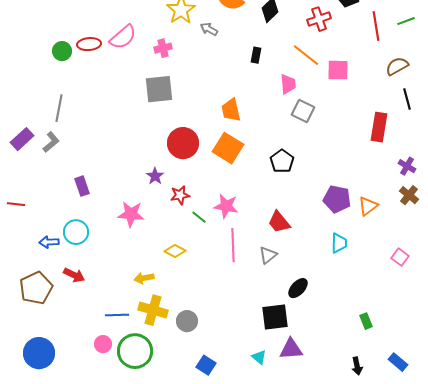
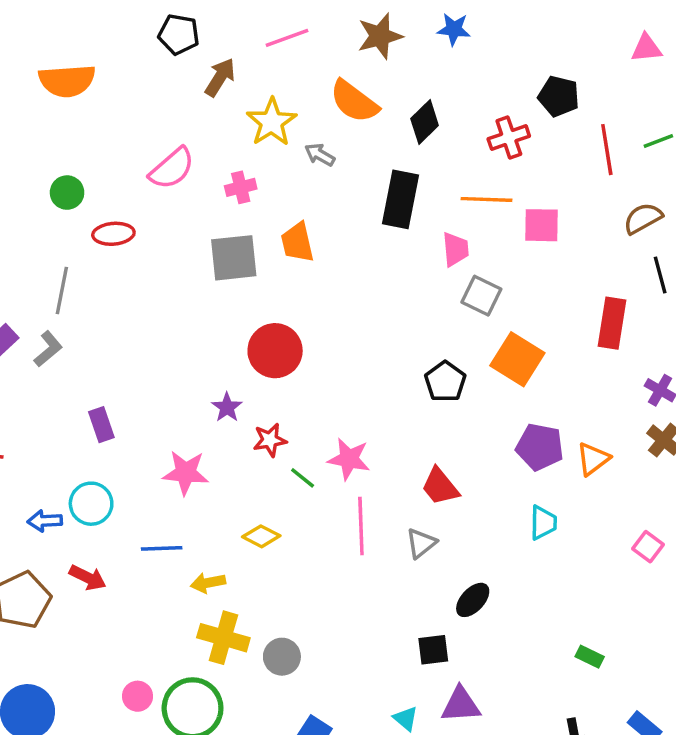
red ellipse: (89, 44) -> (113, 234), moved
black rectangle: (256, 55) -> (401, 199), size x2.0
orange line: (306, 55) -> (486, 199), turned -36
orange trapezoid: (231, 110) -> (297, 242), moved
orange square: (228, 148) -> (517, 359), moved
blue line: (117, 315) -> (162, 548), moved
black square: (275, 317) -> (433, 650), size x0.7
green rectangle: (366, 321) -> (590, 657), turned -42

